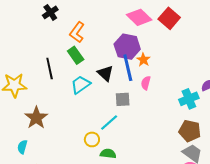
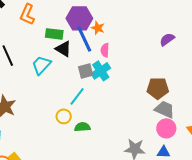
green rectangle: (76, 55) -> (54, 34), moved, turned -36
cyan cross: (189, 99) -> (101, 71), moved

